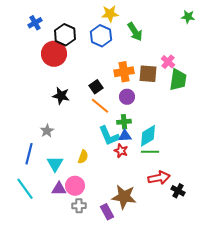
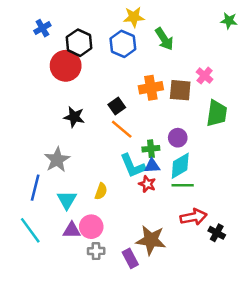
green trapezoid: (178, 80) -> (217, 113), moved
purple circle: (127, 97) -> (178, 138), moved
gray star: (47, 131) -> (57, 160), size x1.5

